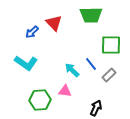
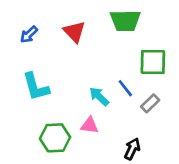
blue arrow: (32, 32) -> (29, 34), moved
cyan L-shape: (26, 63) -> (36, 87), turned 40

